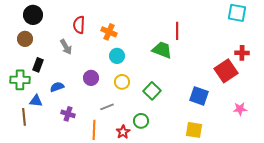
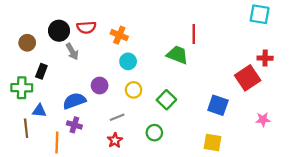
black circle: (33, 15) -> (59, 31), moved
red semicircle: (79, 25) -> (86, 27), turned -96
blue semicircle: (57, 87) -> (74, 101), moved, size x1.5
orange line: (94, 130) -> (57, 143), moved
red star: (123, 132) -> (115, 140), moved

